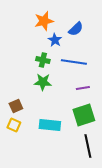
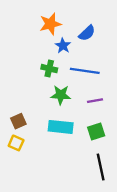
green star: (43, 82) -> (61, 95), moved
green square: (84, 115) -> (96, 131), size x0.7
cyan rectangle: (50, 125) -> (61, 127), moved

